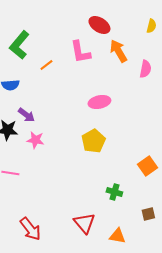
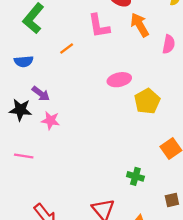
orange line: (46, 65) -> (67, 49), moved
yellow pentagon: (93, 141) -> (147, 101), moved

